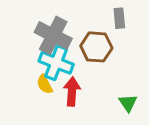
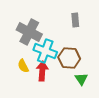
brown hexagon: (96, 47) -> (69, 58), moved
cyan cross: (56, 63) -> (45, 51), moved

